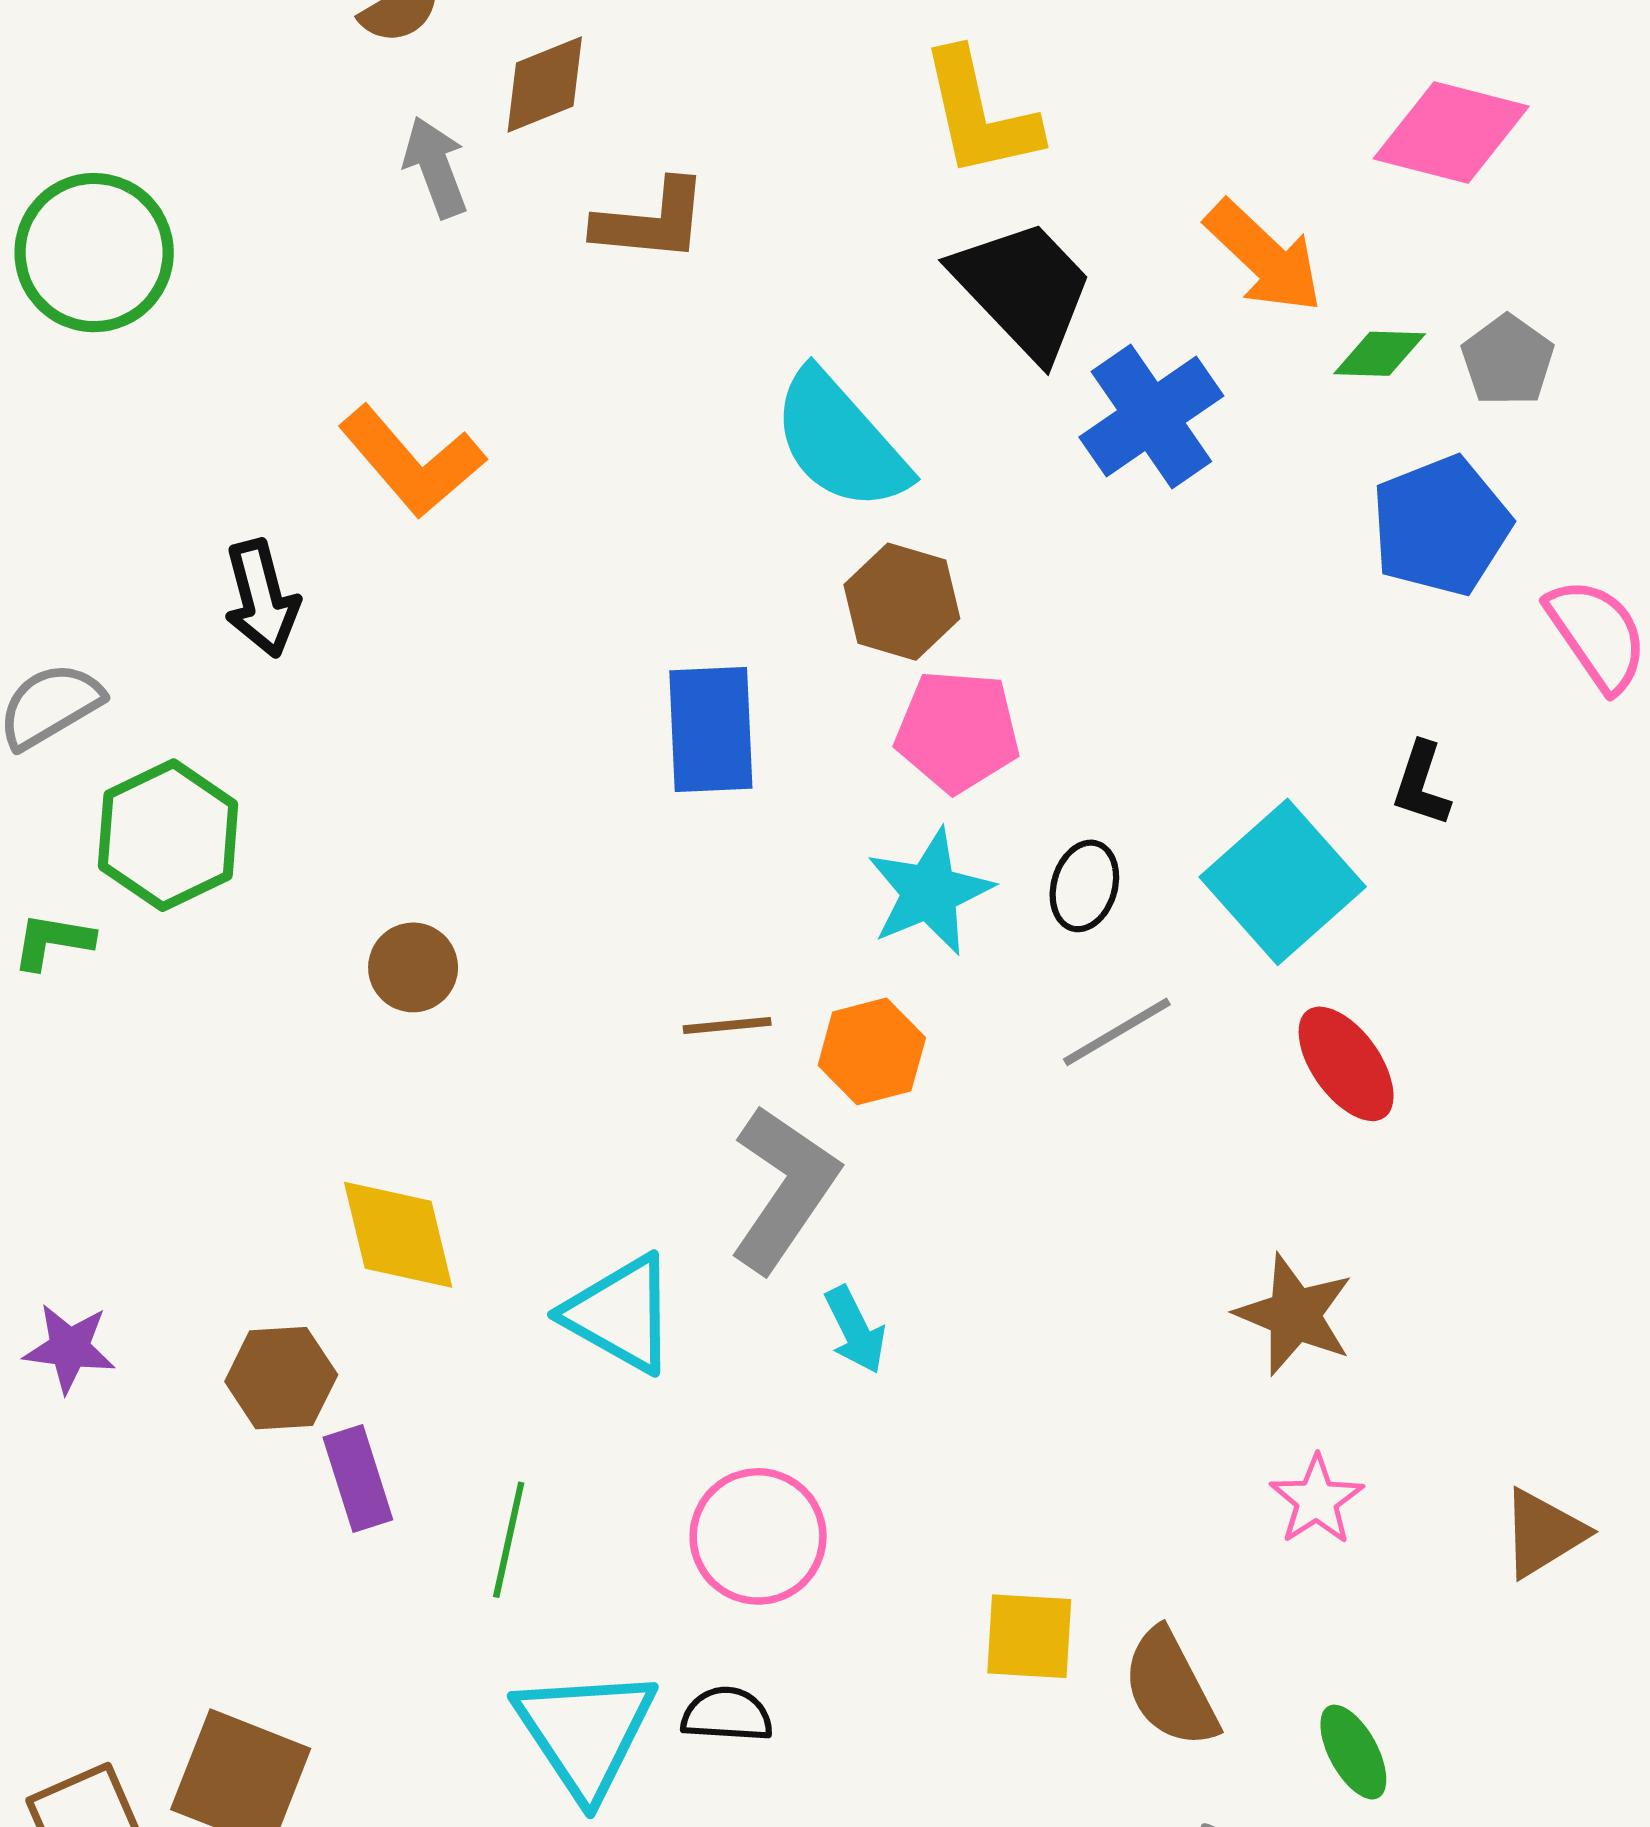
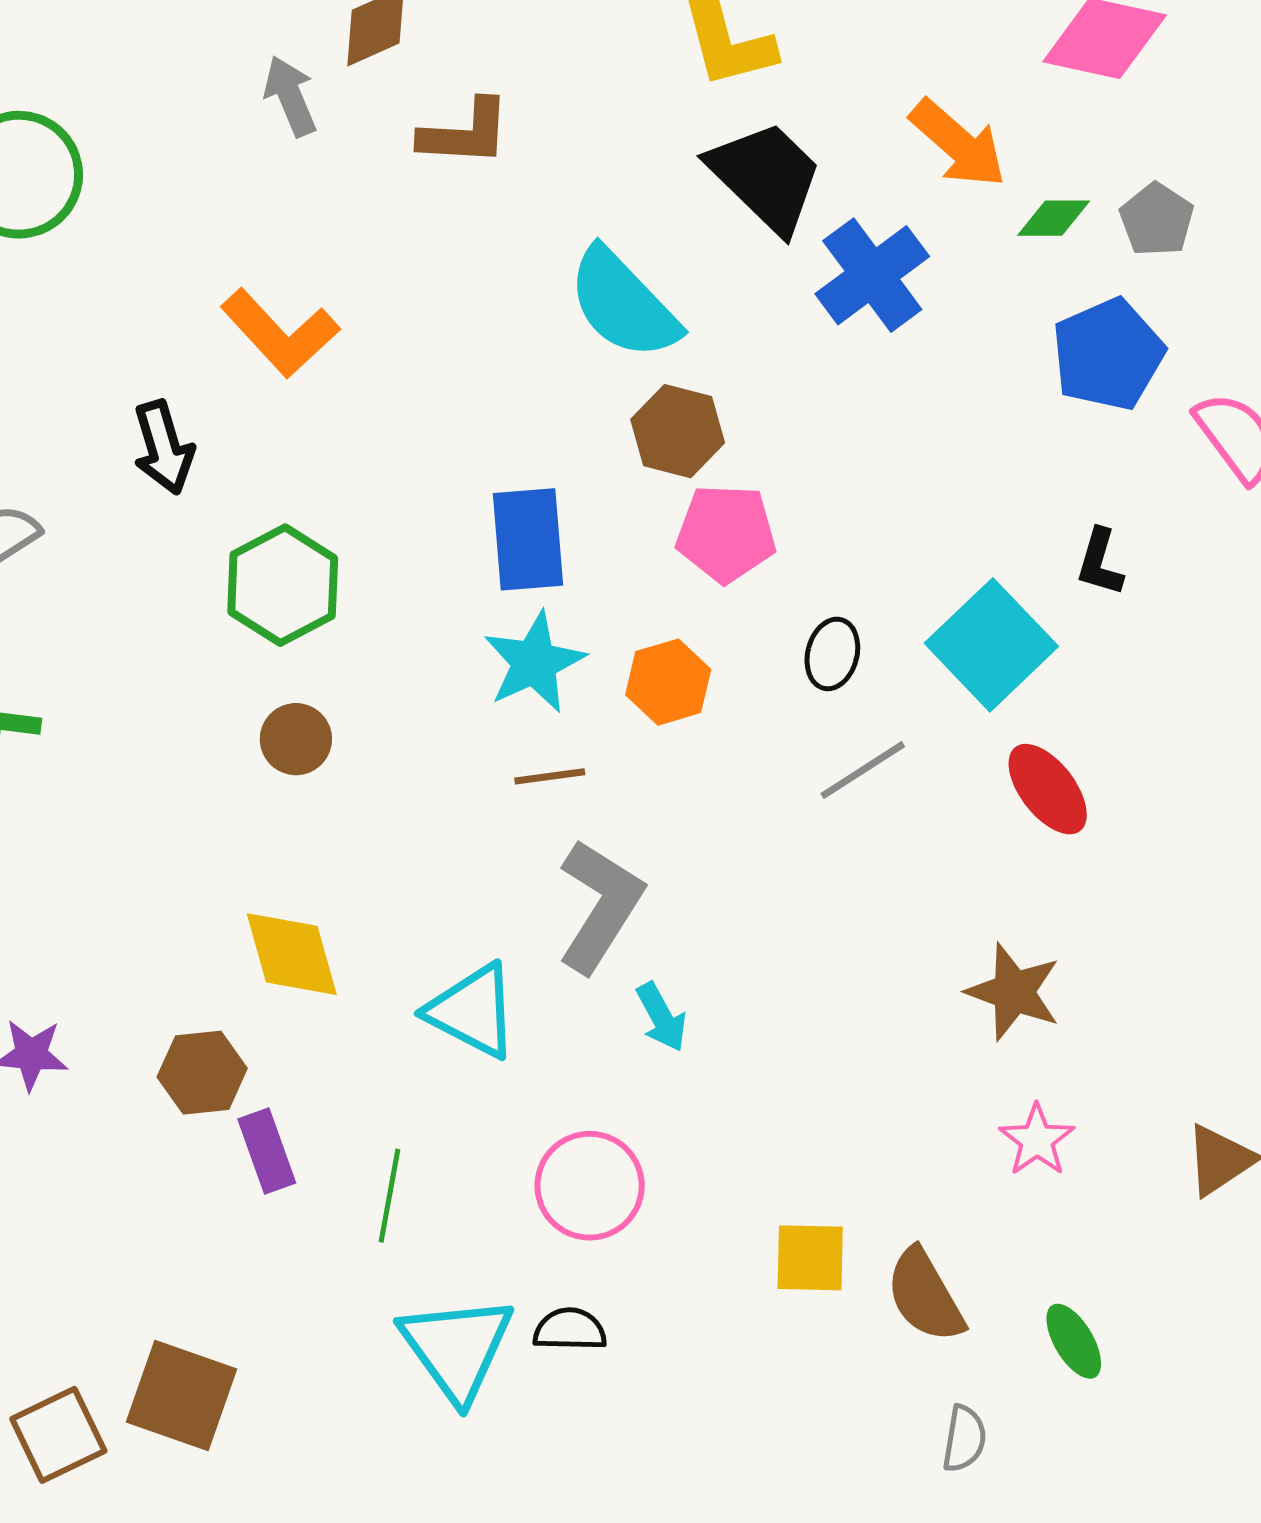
green hexagon: (168, 835) -> (283, 585), moved
cyan star: (930, 892) -> (534, 662), moved
orange hexagon: (872, 1051) -> (668, 682), moved

